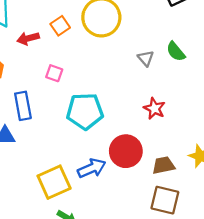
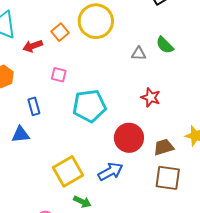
gray triangle: (146, 58) -> (139, 54), turned -42
blue rectangle: (23, 106) -> (34, 106), size x0.7
blue arrow: (92, 168) -> (110, 172), moved

